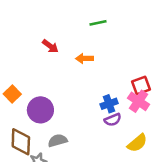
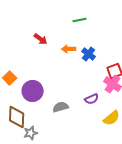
blue cross: (109, 104) -> (89, 54), moved, turned -32
gray semicircle: (58, 141) -> (61, 107), moved

